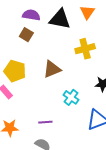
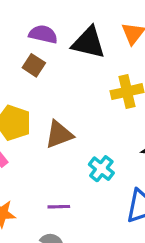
brown triangle: (52, 69) -> (59, 134), moved

